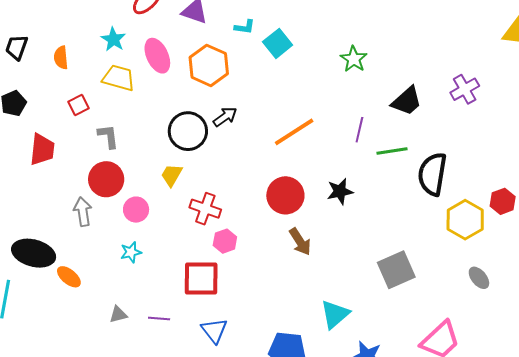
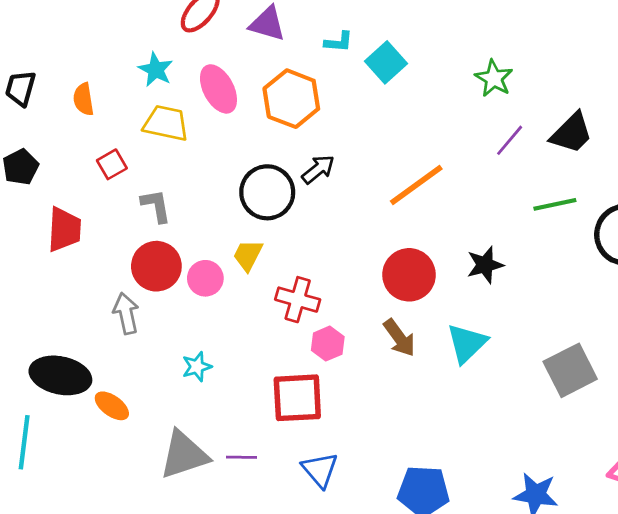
purple line: (359, 130) -> (510, 140), moved, turned 30
pink circle: (136, 210) -> (205, 278), moved
brown arrow: (300, 242) -> (399, 338), moved
gray triangle: (118, 314) -> (184, 455), size x2.0
cyan triangle: (335, 314) -> (467, 343), moved

